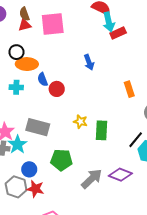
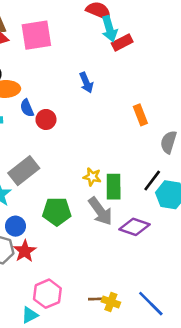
yellow star: (80, 122) -> (92, 177), moved
gray rectangle: (38, 127) -> (24, 171), turned -50
green rectangle: (101, 130) -> (114, 187), moved
gray arrow: (92, 179) -> (100, 211), moved, turned 100
red star: (35, 189) -> (25, 251), turned 30

